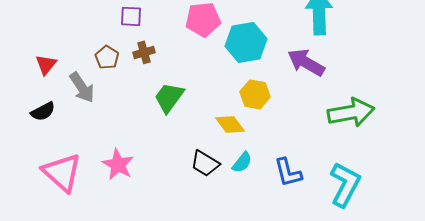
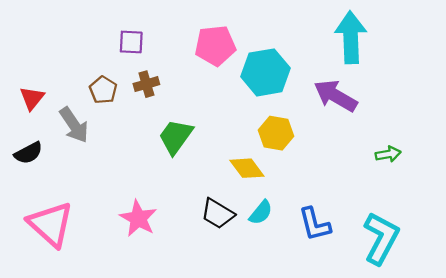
green arrow: (351, 112) -> (388, 154), size x0.5
pink star: (118, 164) -> (138, 218), moved

